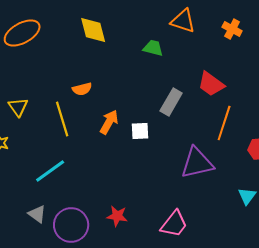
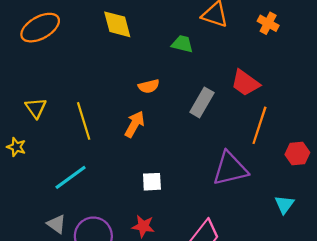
orange semicircle: (82, 89) -> (149, 86), moved
white square: (140, 131) -> (152, 182), moved

